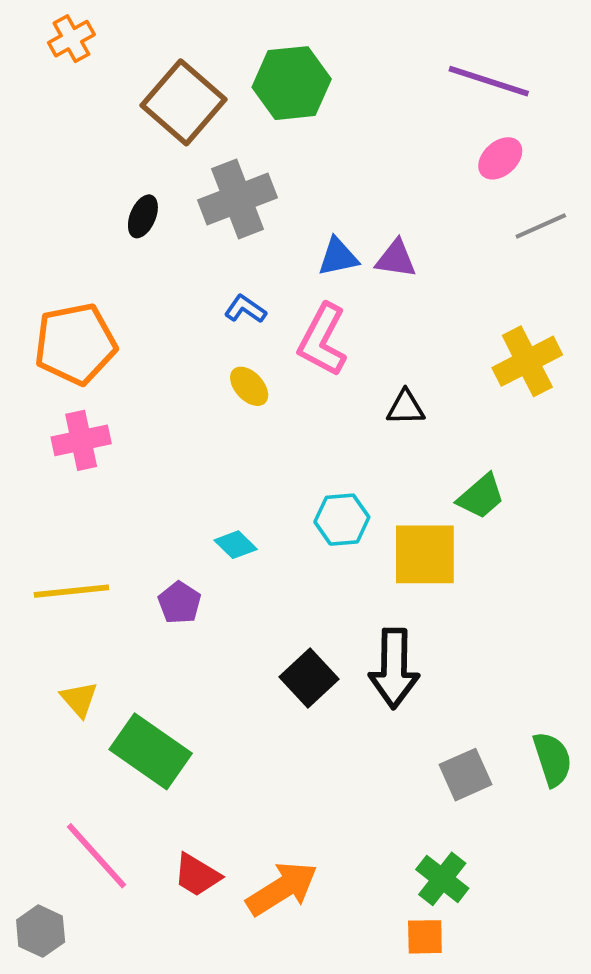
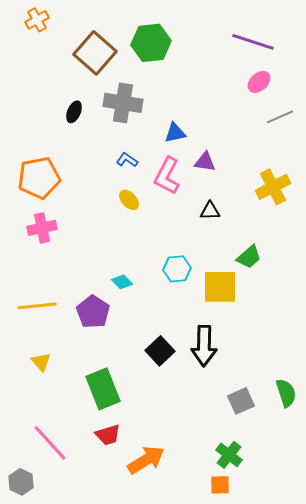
gray cross: (238, 199) -> (123, 103), turned 30
purple triangle: (396, 259) -> (205, 162), moved
purple pentagon: (180, 603) -> (93, 312), size x1.5
green rectangle: (151, 751) -> (103, 389), moved, turned 33
red trapezoid: (197, 875) -> (108, 435), moved, turned -48

